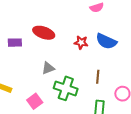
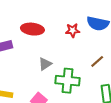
brown line: (98, 77) -> (97, 61), turned 56

